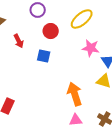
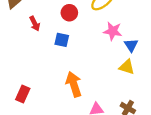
orange arrow: (75, 94) -> (74, 84), moved

